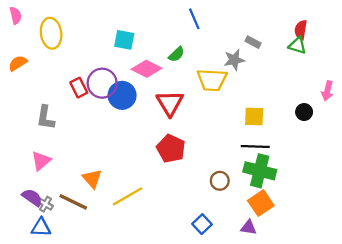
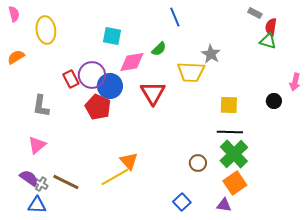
gray rectangle: (253, 42) -> (255, 13), moved
gray star: (234, 60) -> (211, 54), turned -30
pink diamond: (146, 69) -> (132, 62), turned -36
red pentagon: (171, 149) -> (98, 107), moved
green cross: (260, 171) -> (234, 154), turned 32
orange triangle: (92, 179) -> (129, 161), moved

